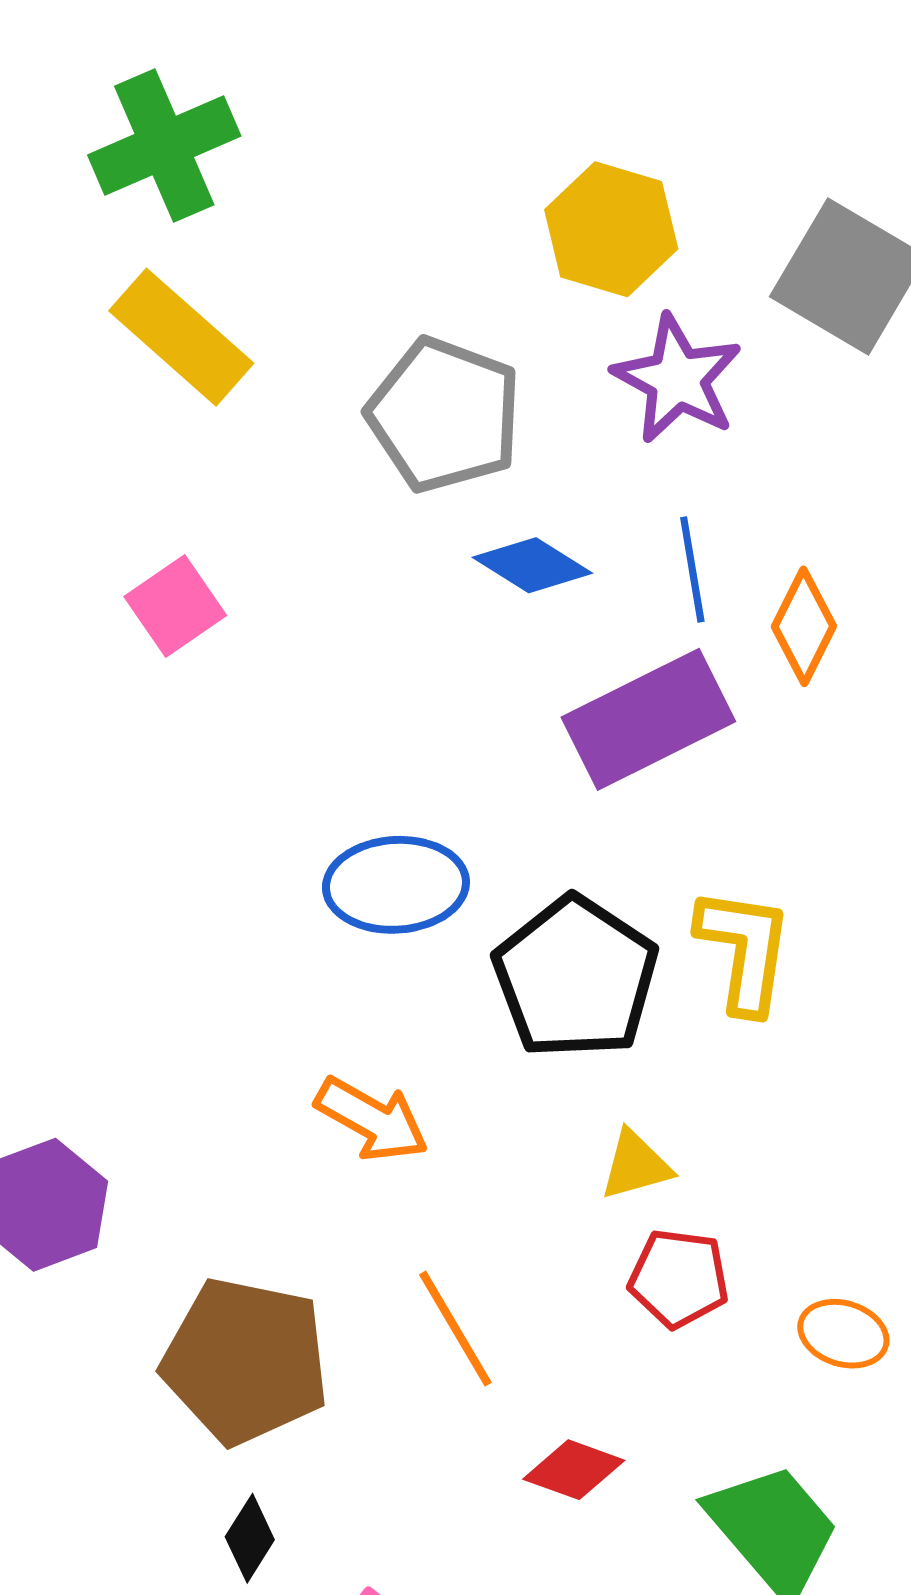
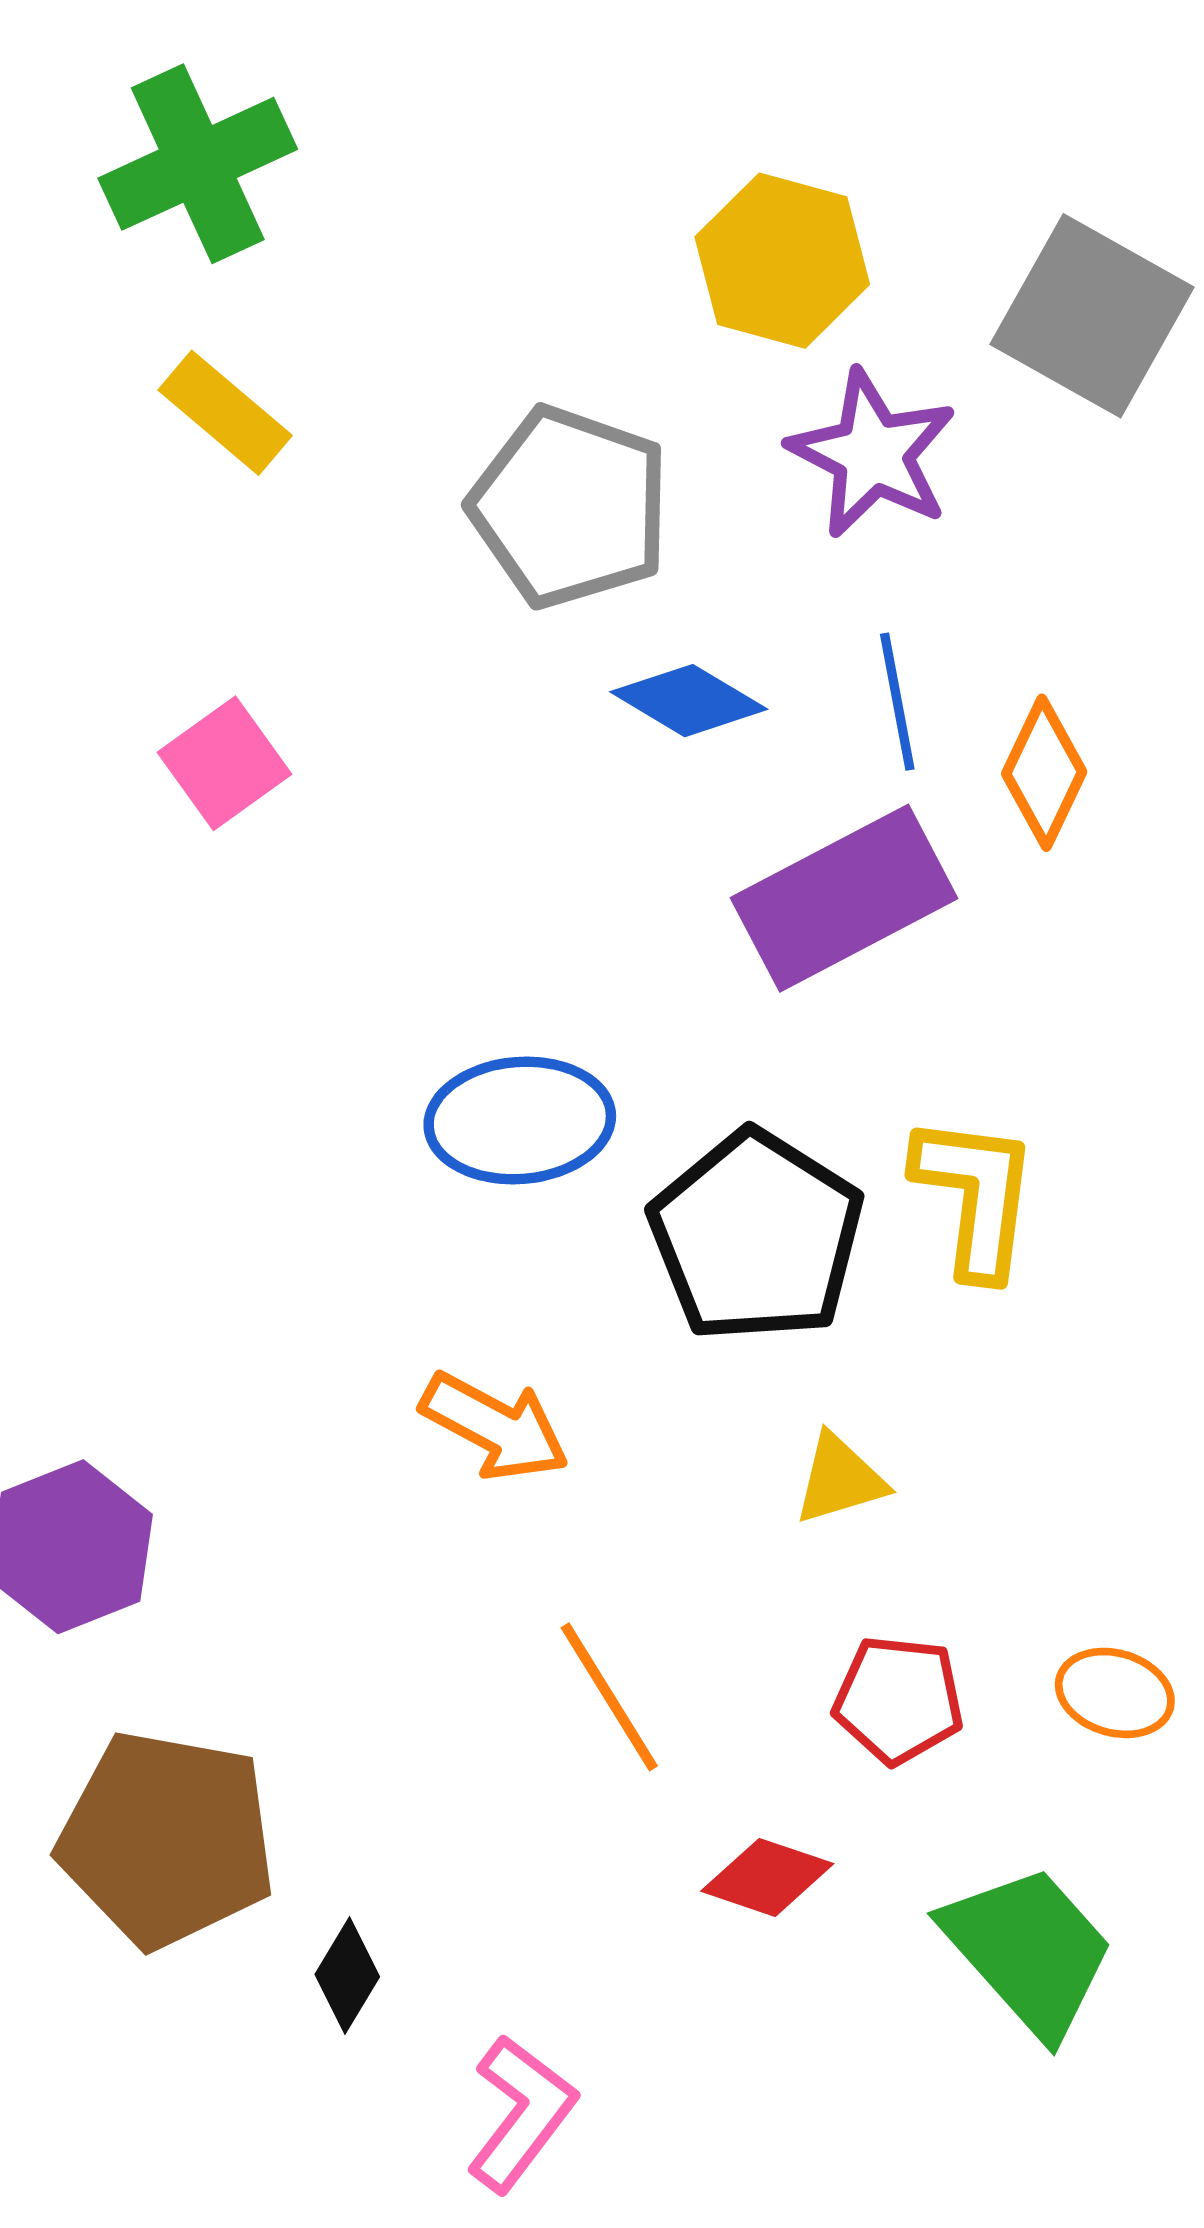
yellow rectangle: (181, 337) -> (225, 413), size x0.7
red pentagon: (679, 1278) -> (899, 1700), moved
brown pentagon: (245, 1361) -> (167, 1839), moved

